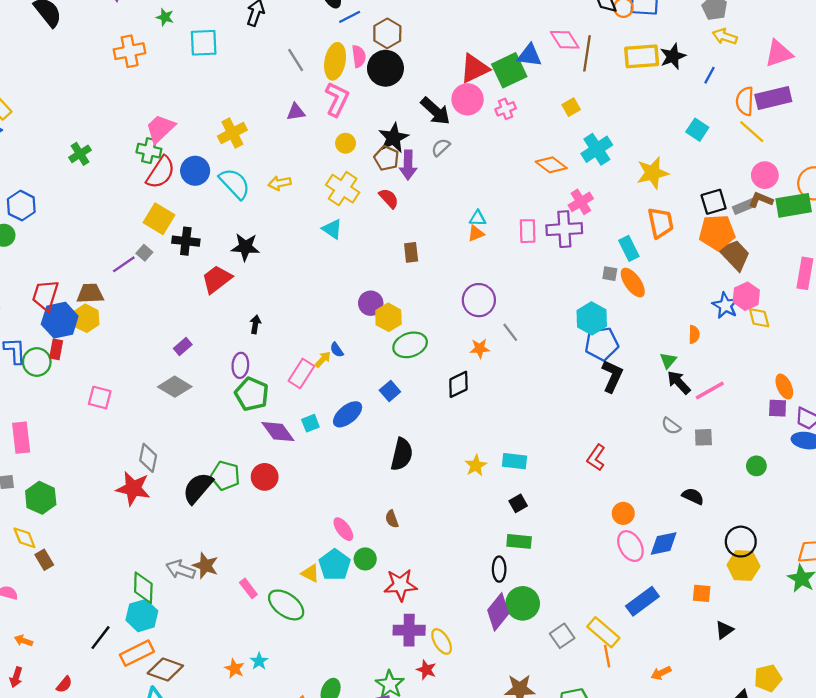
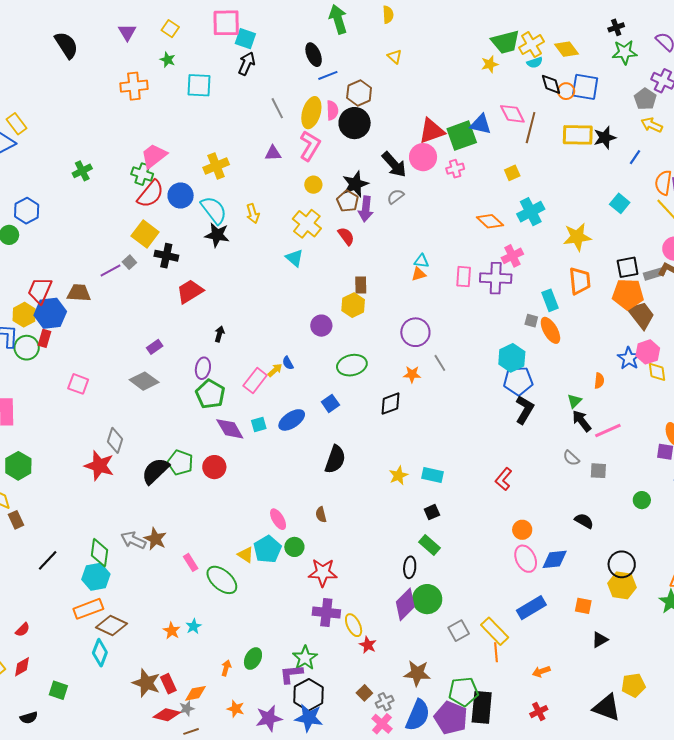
yellow arrow: (280, 183) -> (253, 213), turned -102
black star: (245, 247) -> (217, 235), moved
yellow hexagon: (388, 317) -> (353, 305), moved
yellow hexagon: (86, 318) -> (24, 315), moved
green rectangle: (519, 541) -> (429, 545), turned 30
black line: (101, 638) -> (48, 560), moved
red star: (426, 670) -> (368, 645), moved

